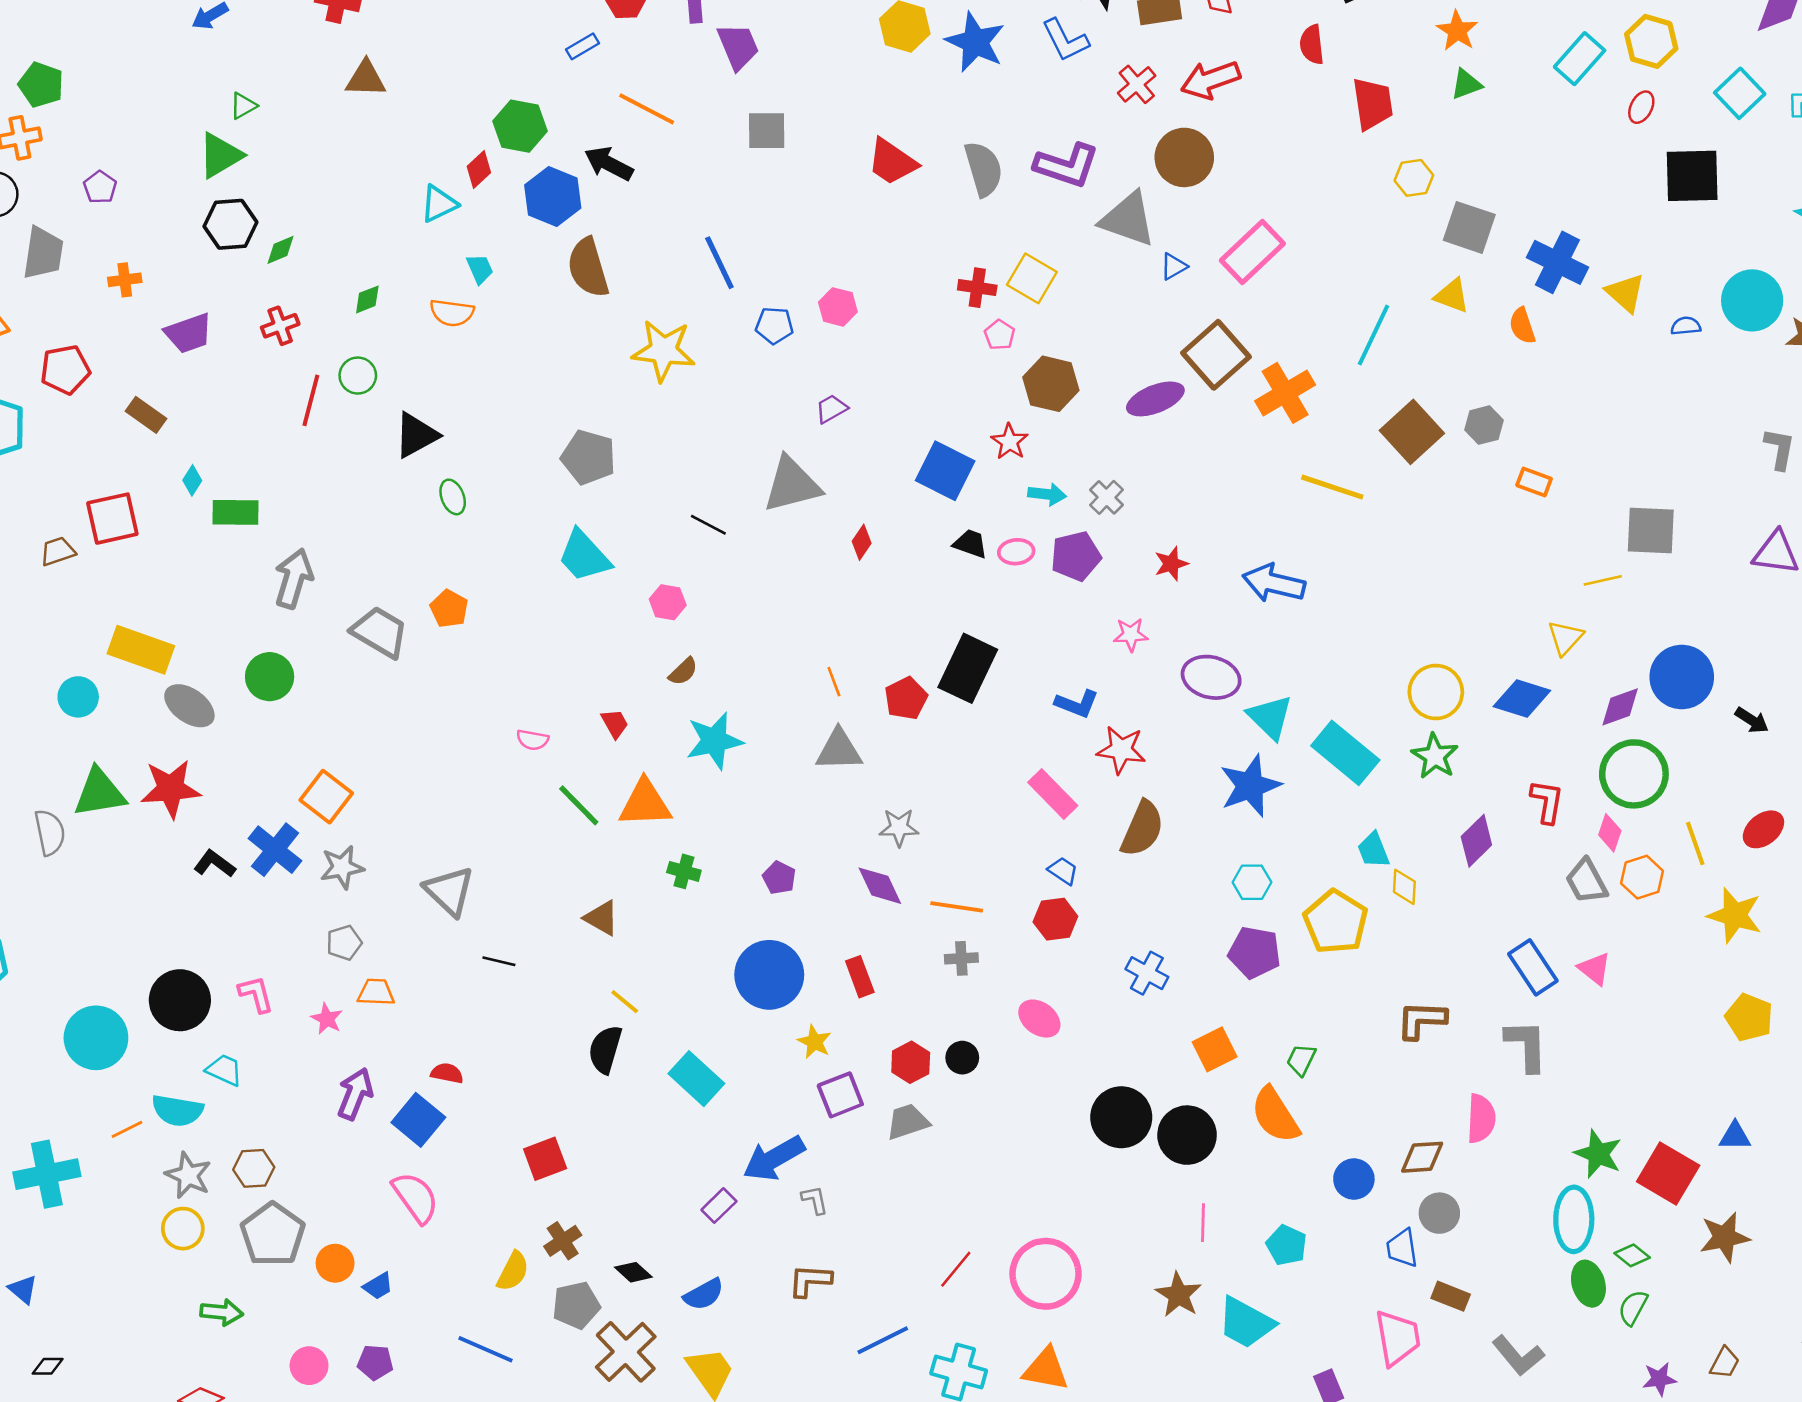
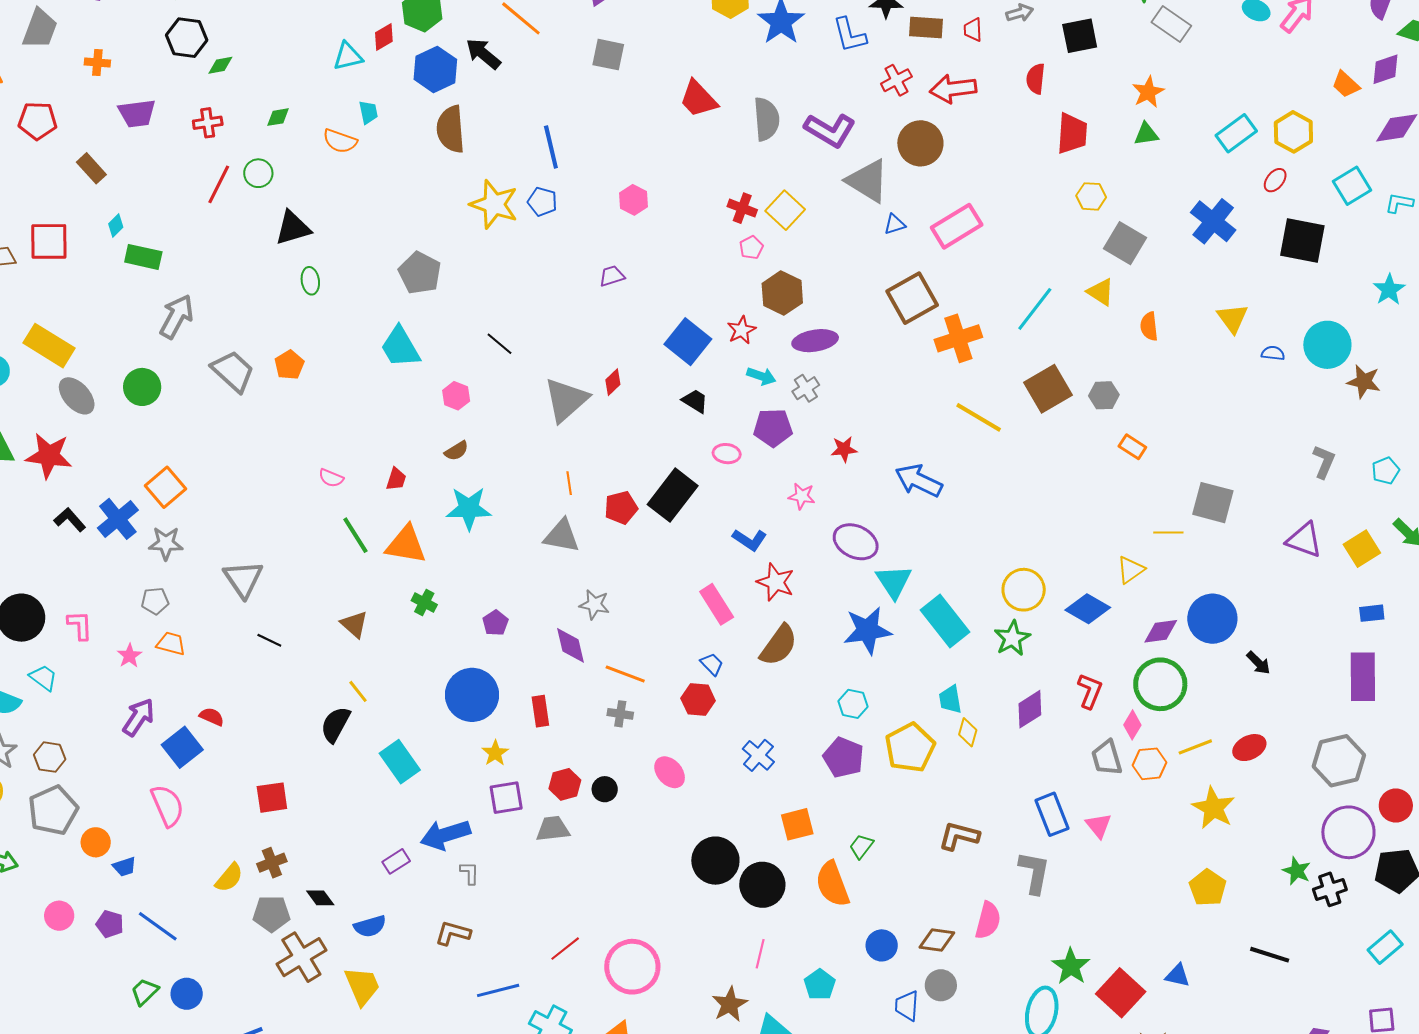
blue cross: (1557, 262) -> (1213, 221), moved
blue pentagon: (774, 325) -> (542, 202), moved
purple ellipse: (1155, 399) -> (815, 341), moved
gray triangle: (792, 485) -> (566, 400), moved, turned -39
pink ellipse: (1016, 552) -> (727, 454), moved
red trapezoid: (615, 723) -> (396, 479), turned 35
yellow line: (1695, 843) -> (1195, 747), turned 76
blue line: (485, 1349) -> (158, 926), moved

